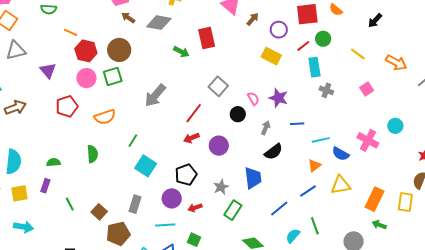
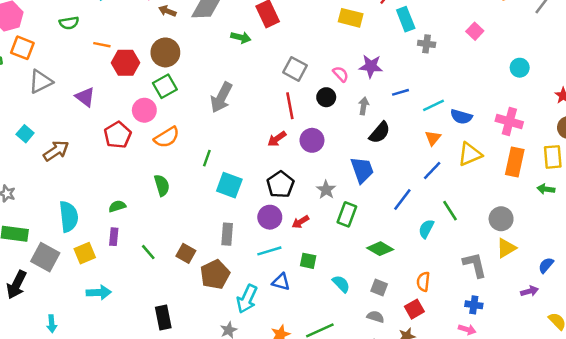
pink circle: (86, 78) -> (144, 110), moved
red line: (194, 113) -> (290, 106), moved, turned -35
pink cross: (368, 140) -> (509, 121), moved
green arrow: (379, 225) -> (546, 189), moved

